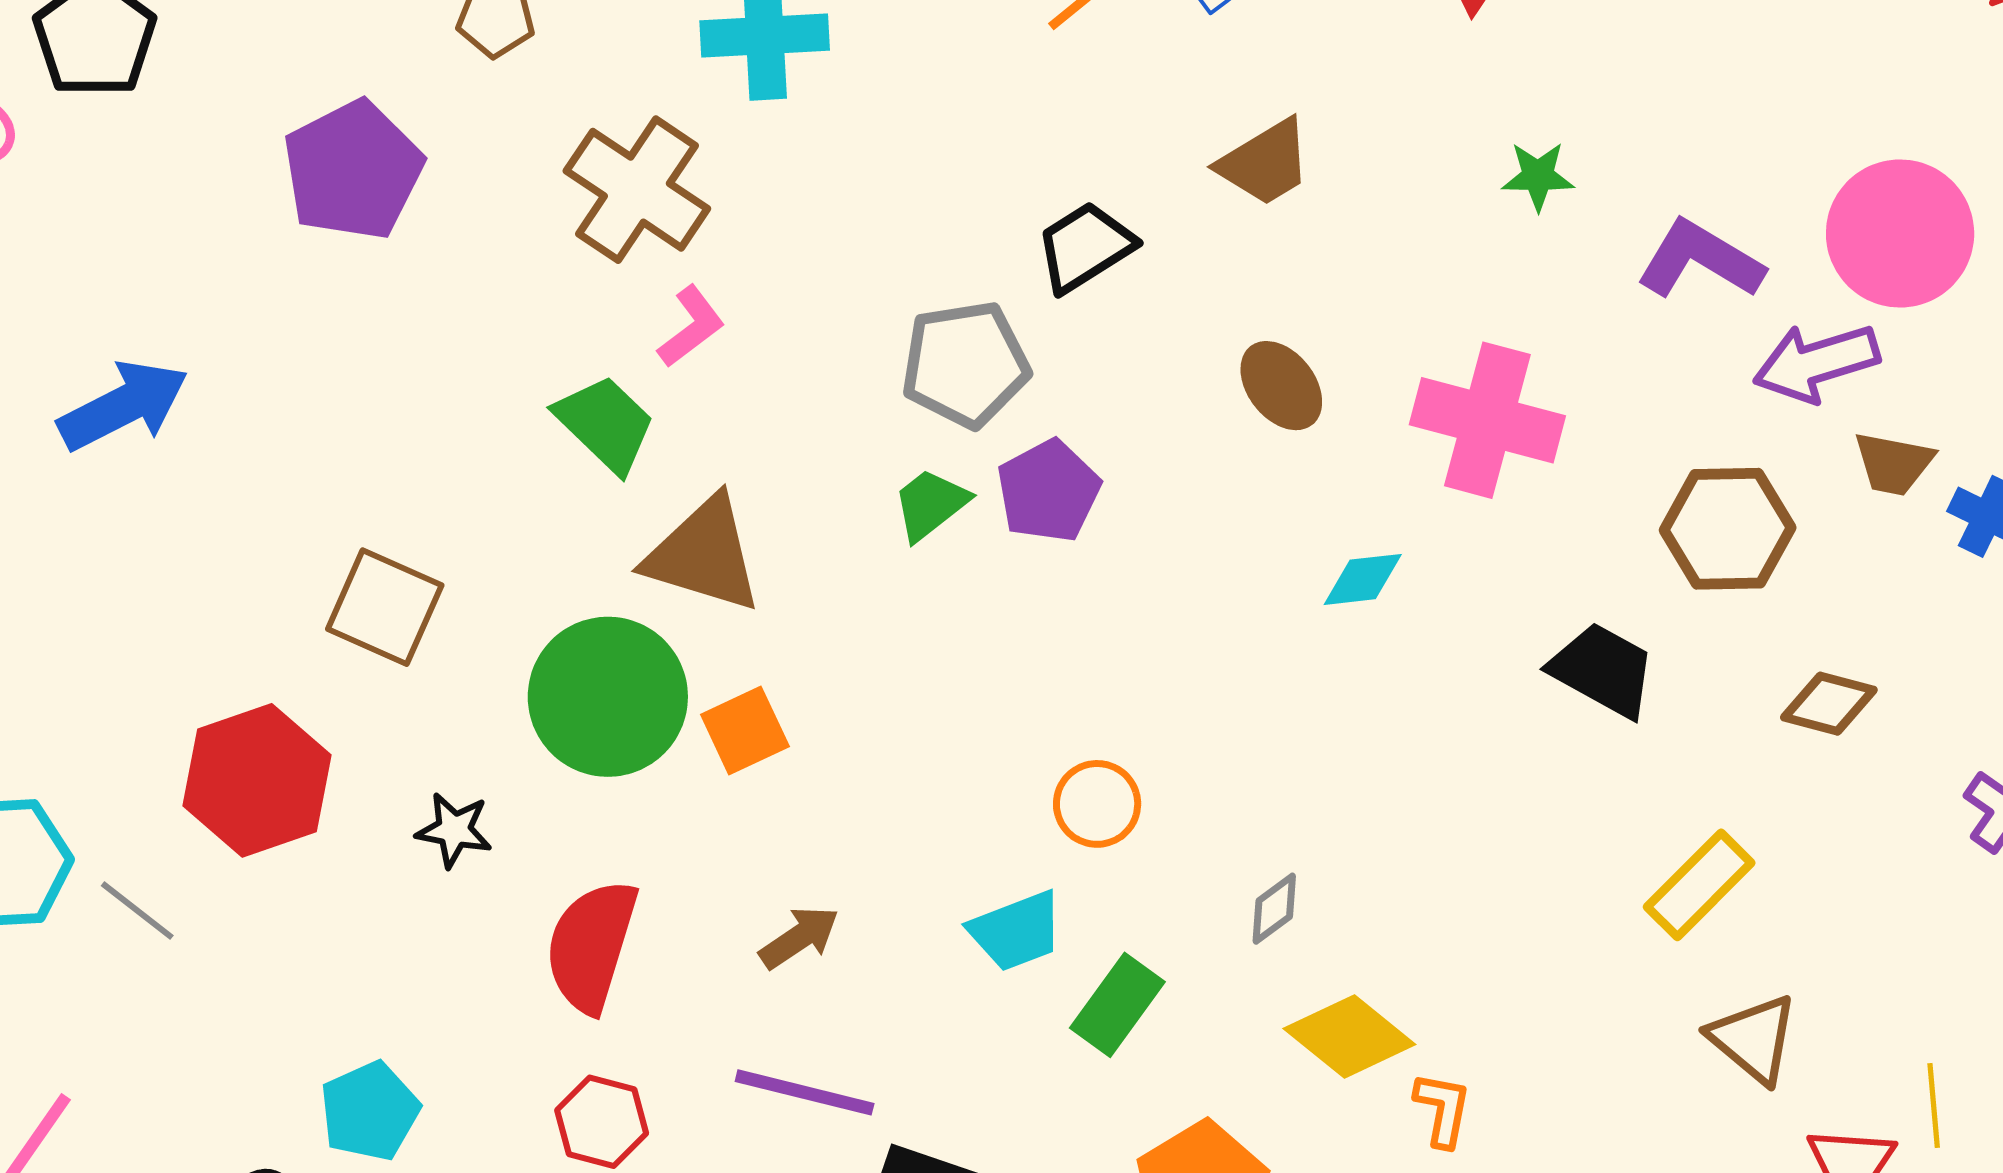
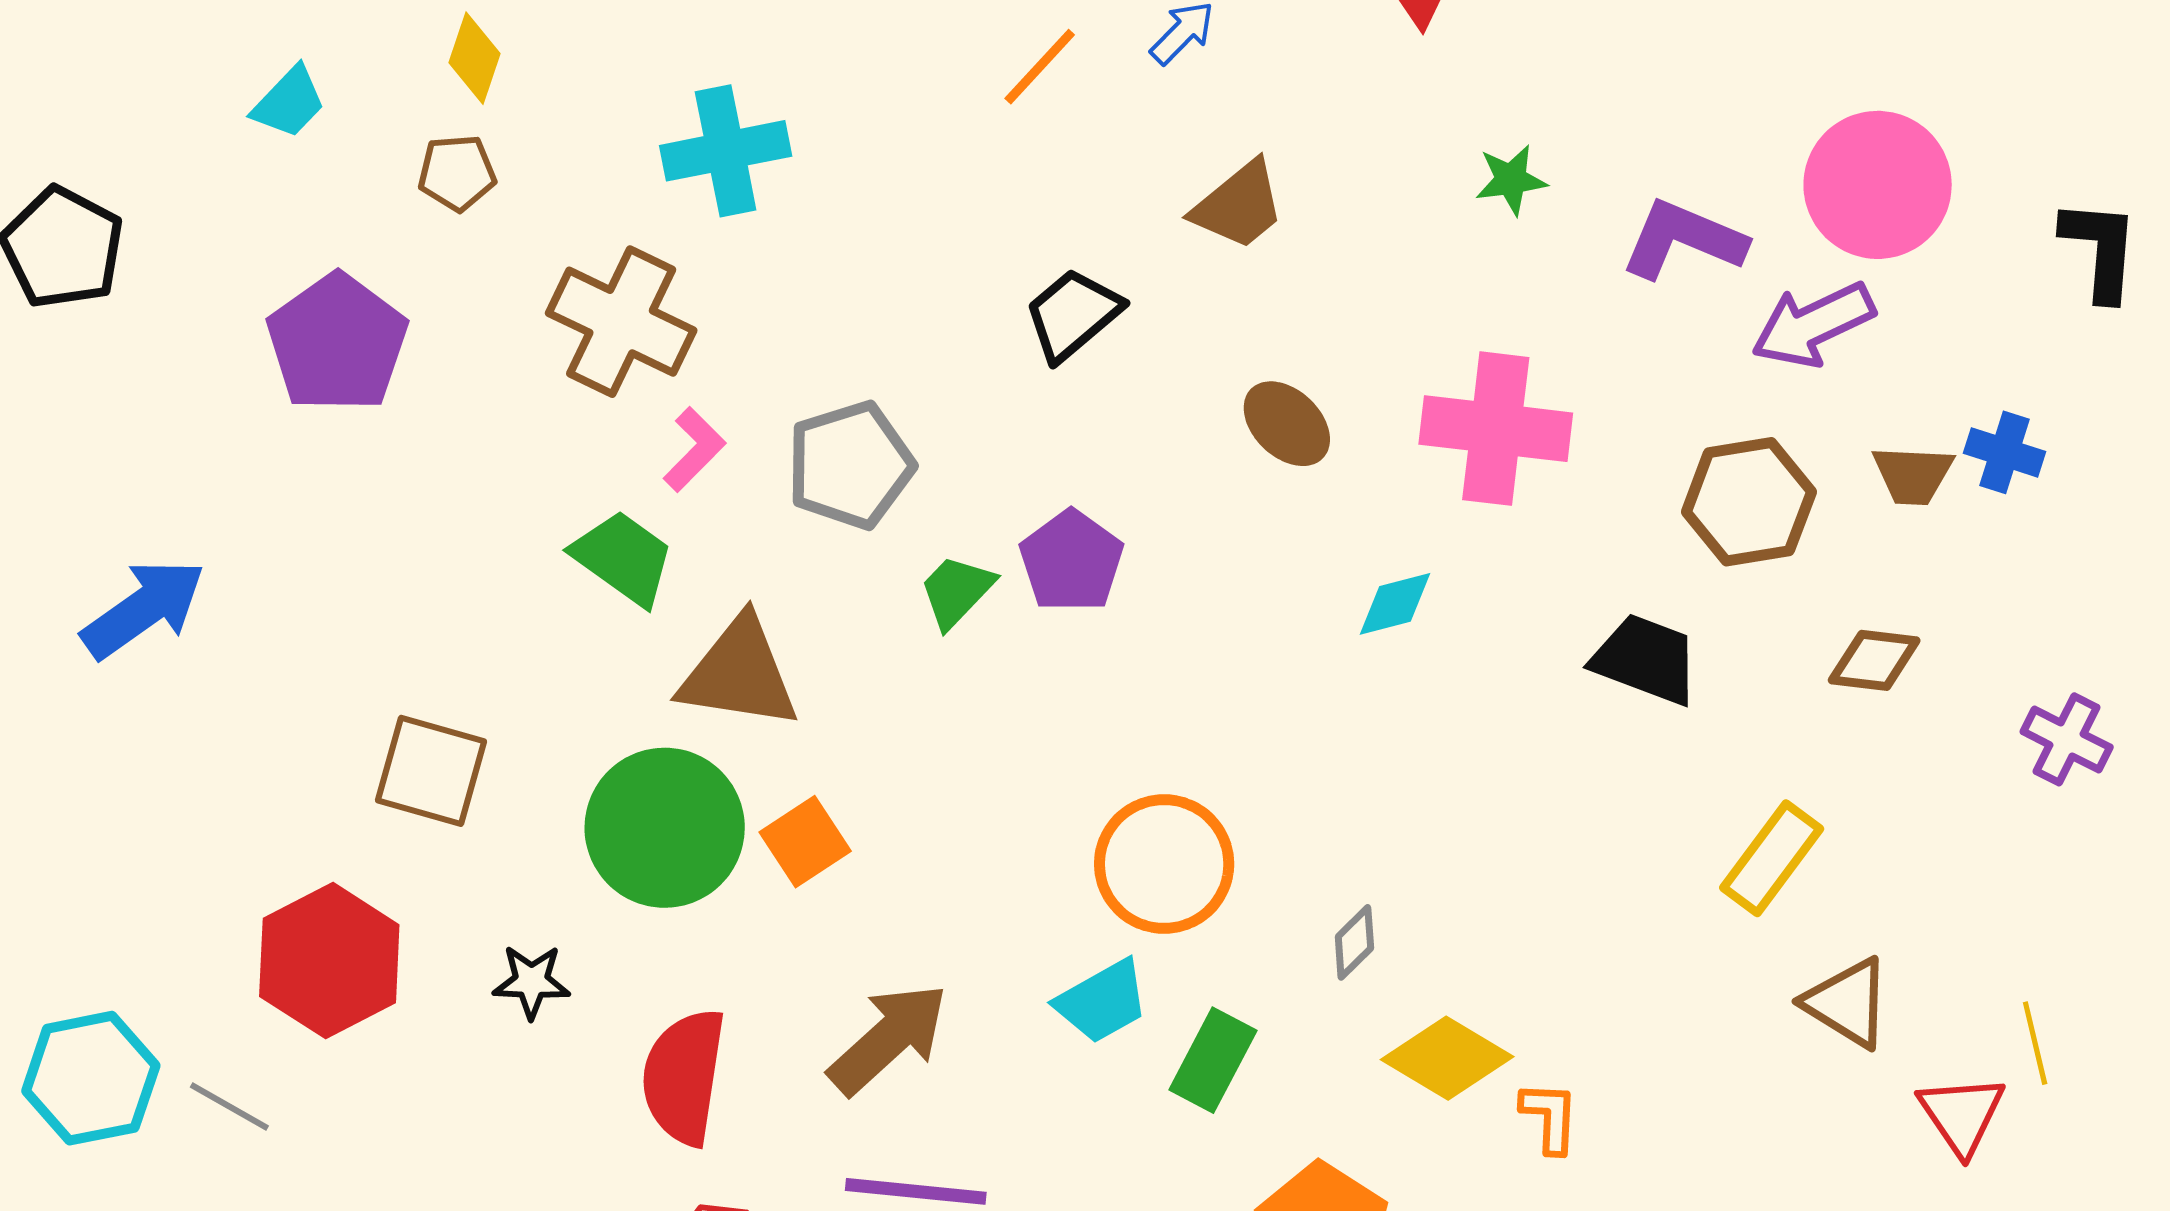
gray pentagon: (965, 364) -> (850, 465), moved
brown trapezoid: (1893, 464) -> (1913, 475), moved
orange circle: (1097, 804) -> (1164, 864), size x1.6
brown arrow: (799, 937) -> (888, 1039), size x1.6

